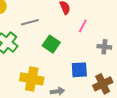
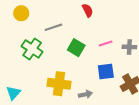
pink line: (83, 26) -> (106, 43), moved, turned 48

